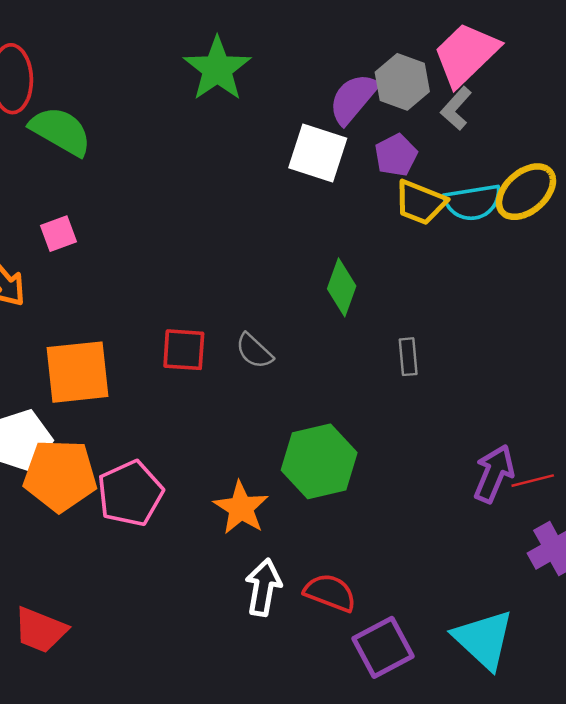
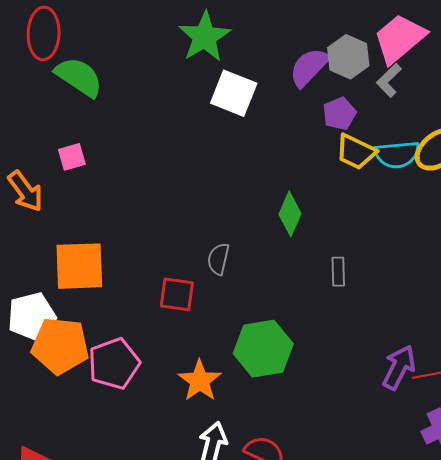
white square: (318, 153) -> (234, 93), moved
red square: (184, 350) -> (177, 294), moved
gray semicircle: (254, 351) -> (218, 259), turned 56

